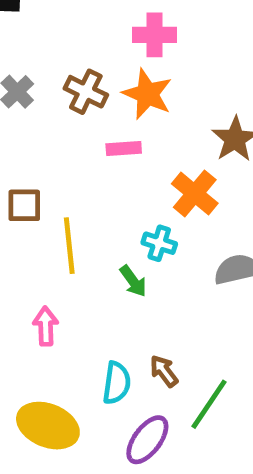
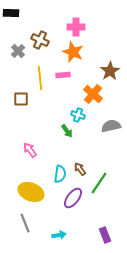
brown cross: (86, 92) -> (40, 40), moved
yellow line: (69, 246) -> (40, 78), moved
pink arrow: (46, 326) -> (30, 150), turned -35

